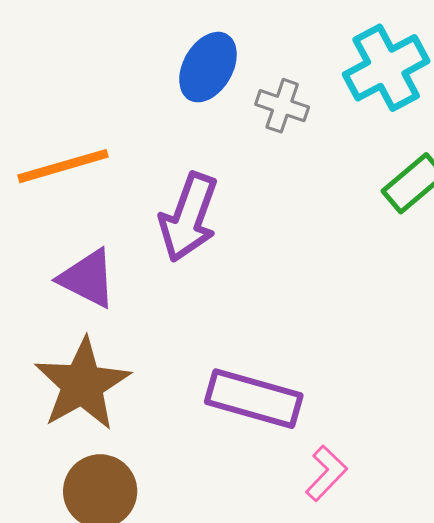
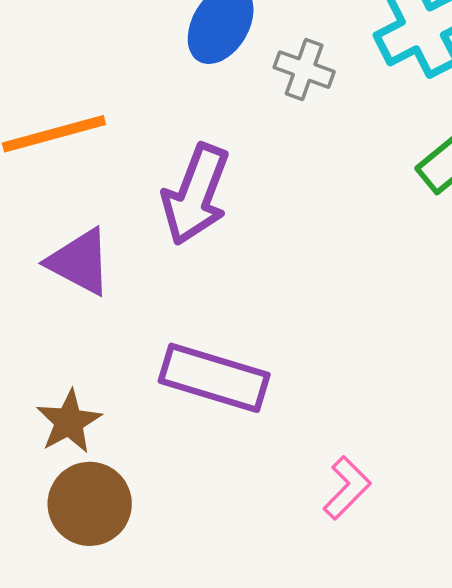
brown star: (82, 384) -> (69, 422), moved, size x0.6
purple rectangle: (254, 399) -> (214, 378), moved

